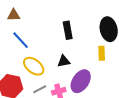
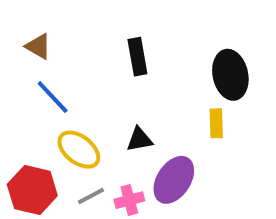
brown triangle: (14, 15) -> (38, 46), turned 32
black rectangle: (68, 30) -> (137, 57), moved

